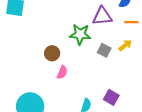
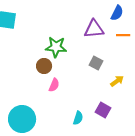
green star: (80, 34) -> (56, 47), moved
yellow arrow: (125, 45) -> (117, 81), moved

